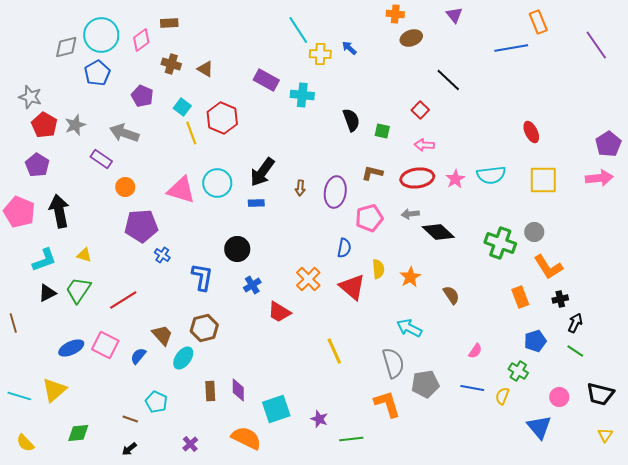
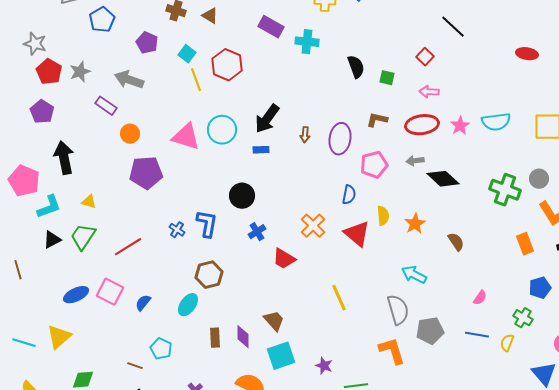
red ellipse: (531, 132) -> (527, 54), moved, turned -55
pink pentagon: (19, 212) -> (24, 181), moved
blue cross: (162, 255) -> (177, 230), moved
brown trapezoid: (162, 335) -> (274, 321), moved

